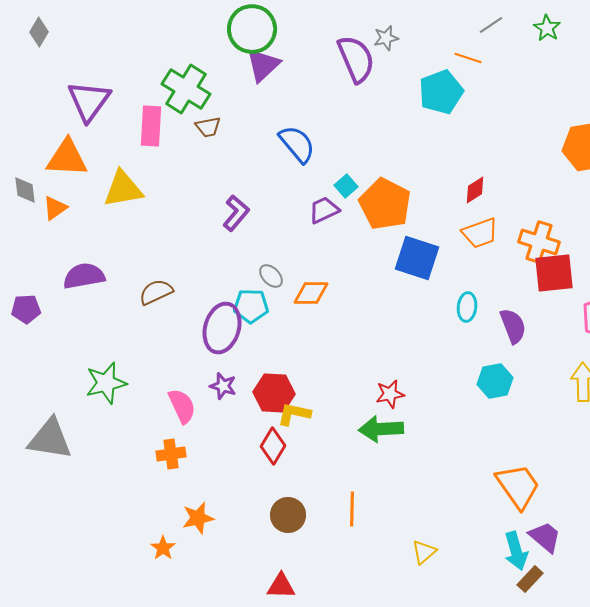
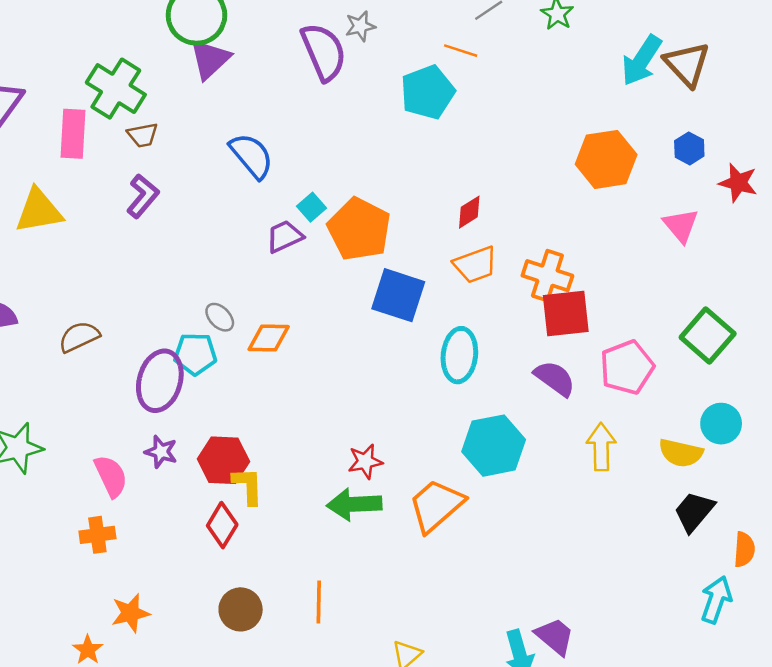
purple L-shape: (236, 213) -> (143, 196), moved
cyan ellipse: (467, 307) -> (459, 355), size x1.5
purple semicircle: (513, 326) -> (555, 378), moved, turned -33
cyan hexagon: (495, 381) -> (494, 446), size x1.4
yellow L-shape: (294, 414) -> (248, 486), turned 76
orange trapezoid: (518, 486) -> (436, 505), moved, turned -96

